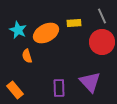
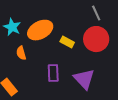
yellow rectangle: (74, 23) -> (67, 42), moved, turned 32
purple rectangle: (59, 88) -> (53, 73), moved

